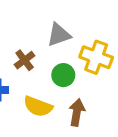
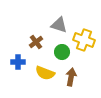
gray triangle: (59, 35) -> (59, 25), turned 36

